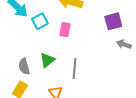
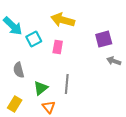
green triangle: (47, 60) -> (41, 88), moved
gray semicircle: (24, 66) -> (19, 70), moved

